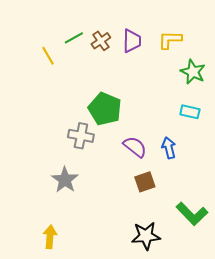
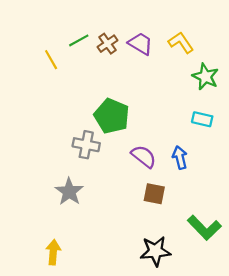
yellow L-shape: (170, 40) -> (181, 43), turned 55
purple trapezoid: (132, 41) -> (140, 44), turned -60
brown square: (145, 182) -> (154, 194), turned 30

